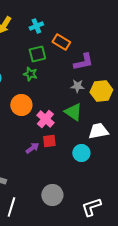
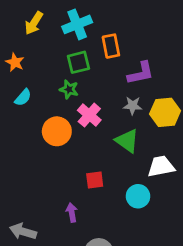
cyan cross: (36, 26) -> (77, 24), size x1.5
orange rectangle: (61, 42) -> (111, 46), turned 48
pink cross: (45, 119) -> (89, 115), moved
purple arrow: (32, 148) -> (72, 212), moved, turned -64

